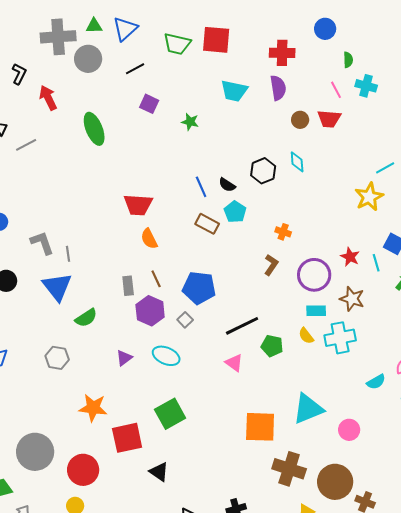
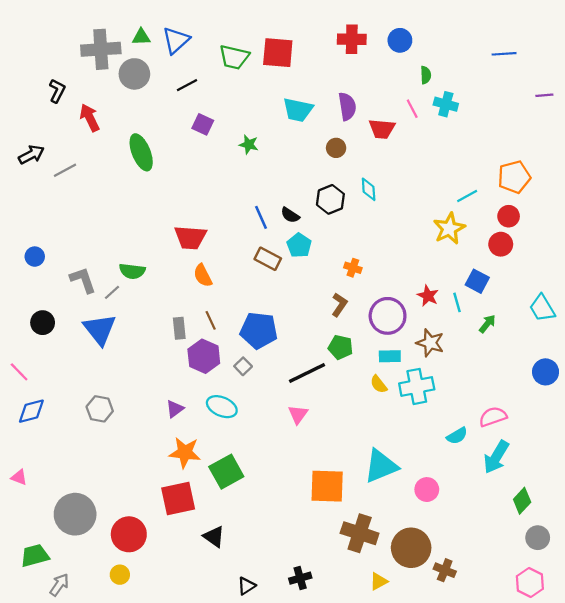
red cross: (282, 53) -> (352, 39), moved
red trapezoid: (329, 119) -> (382, 129), moved
brown circle: (300, 120) -> (336, 148), moved
gray line: (68, 254) -> (112, 292), turned 56
green semicircle: (86, 318) -> (132, 271), moved, turned 40
green pentagon: (272, 346) -> (341, 347), moved
pink triangle: (234, 363) -> (298, 414), turned 30
orange star: (93, 408) -> (185, 453), moved

